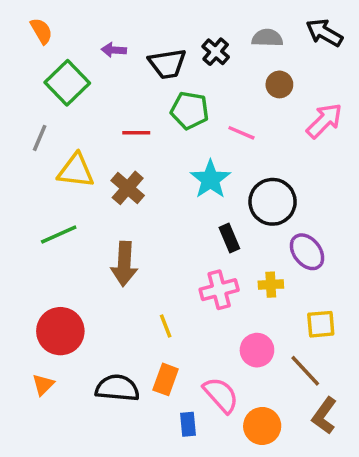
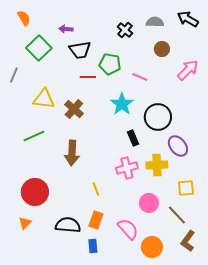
black trapezoid: (167, 64) -> (80, 50), moved
red line: (136, 133) -> (88, 77), moved
gray line: (40, 138) -> (14, 75), moved
yellow cross: (271, 285) -> (157, 165), size x1.5
blue rectangle: (188, 424) -> (93, 246), moved

